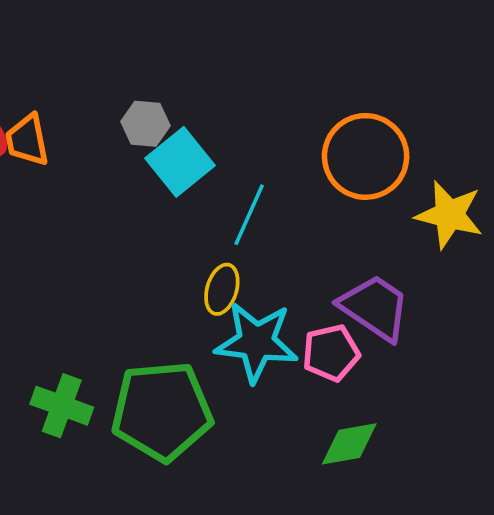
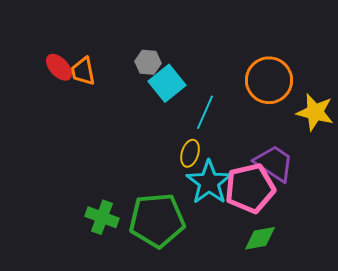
cyan star: (256, 342) -> (209, 182), turned 30
pink pentagon: (331, 353) -> (250, 188), size x1.6

